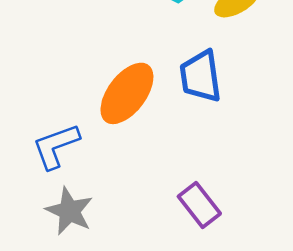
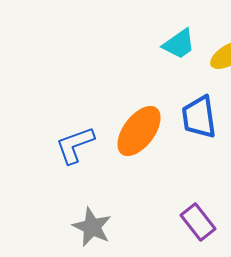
blue L-shape: (56, 146) -> (75, 145), moved

